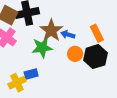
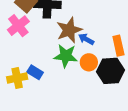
green star: (42, 48) -> (66, 56), moved
blue rectangle: (31, 74) -> (35, 72), turned 32

